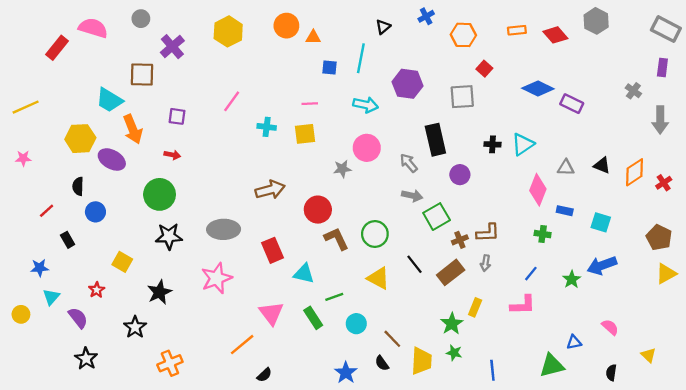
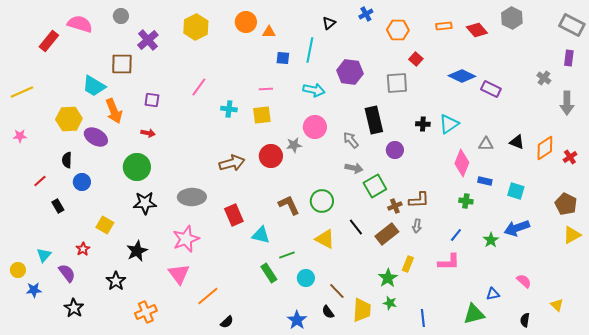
red circle: (318, 210) -> (271, 156), moved
blue star: (40, 268) -> (34, 290), moved
pink triangle: (271, 313) -> (179, 274), moved

